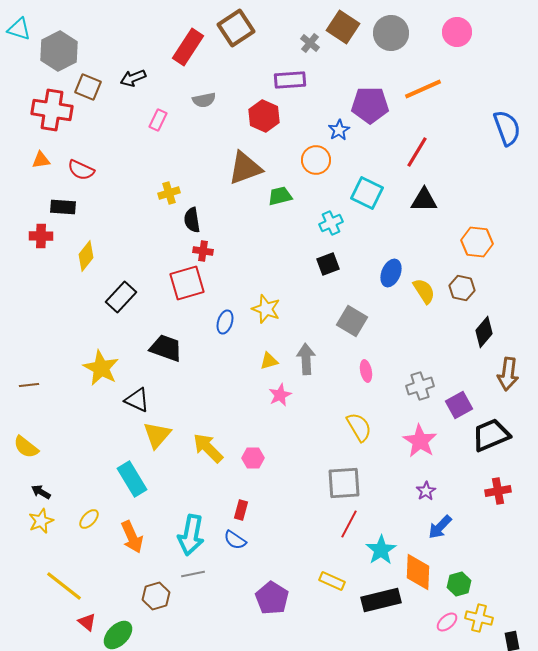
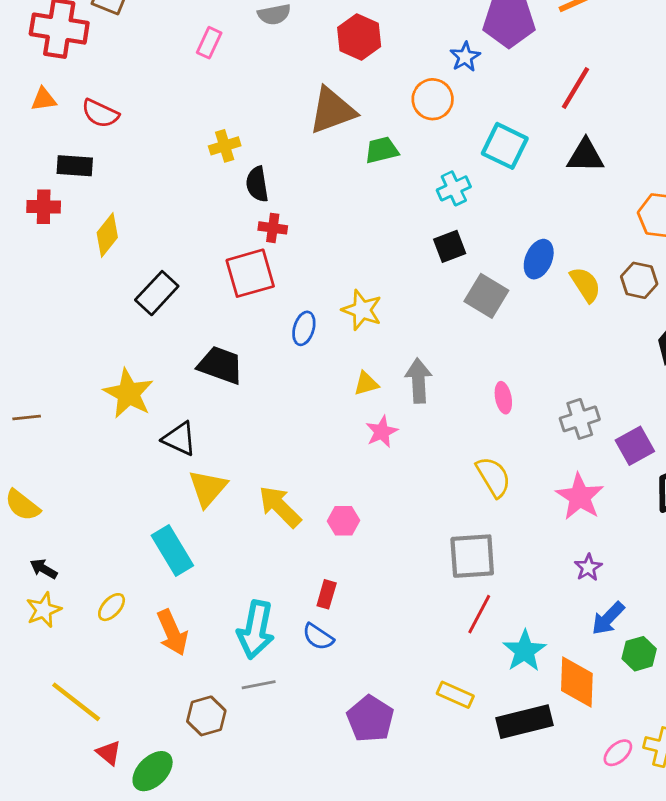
gray square: (352, 321) -> (486, 296), moved
green hexagon: (459, 584) -> (639, 654), moved

